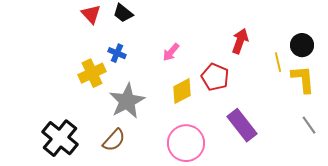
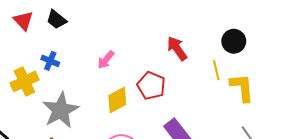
red arrow: (240, 41) -> (177, 48), turned -55
black circle: (302, 45) -> (234, 41), moved

